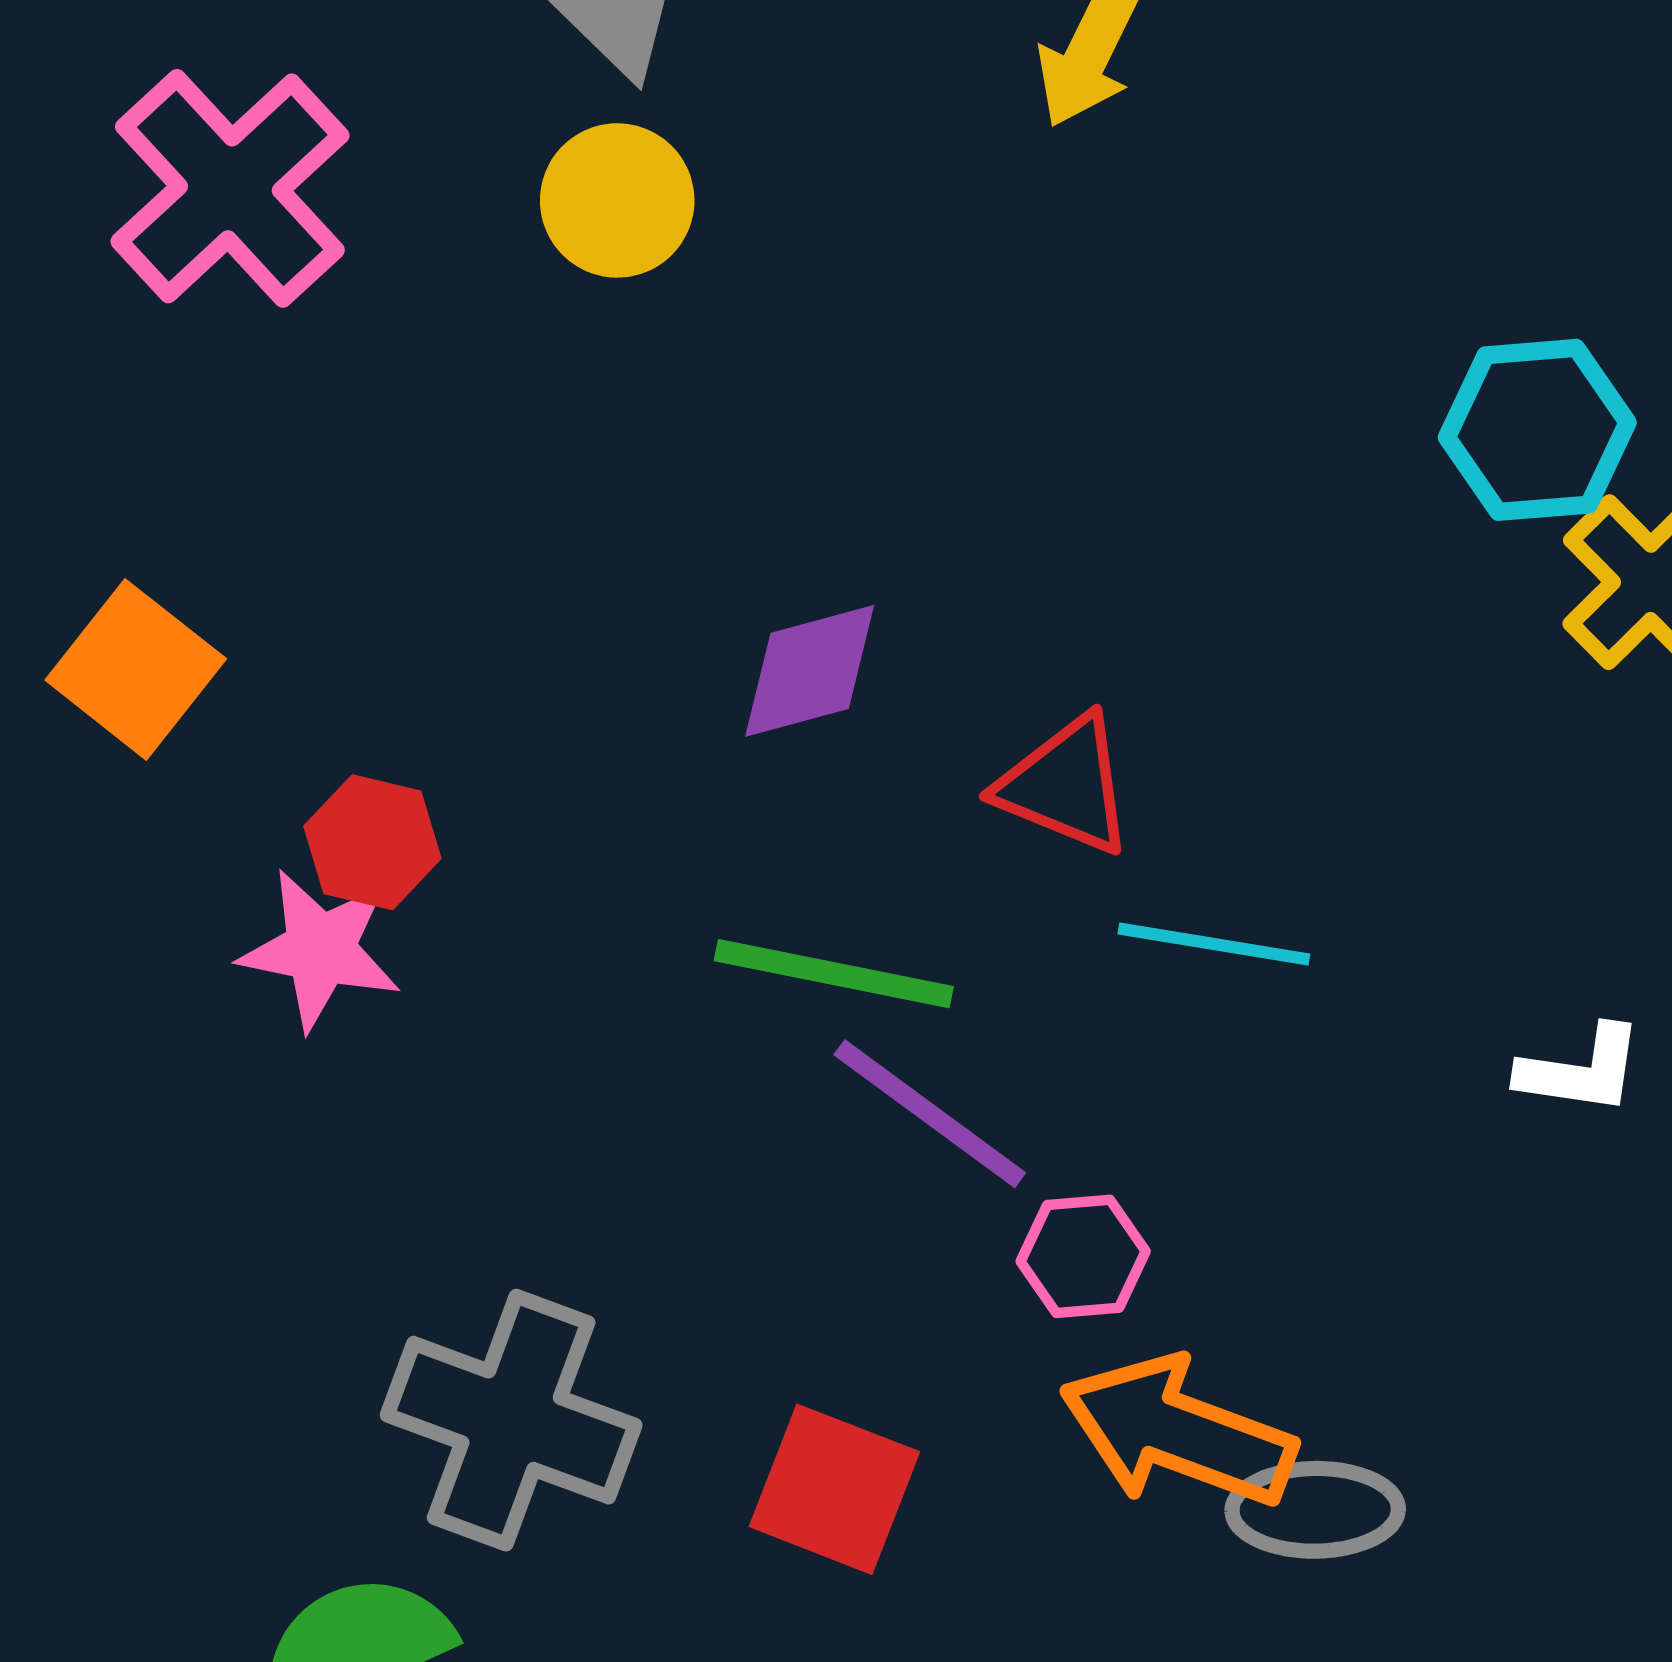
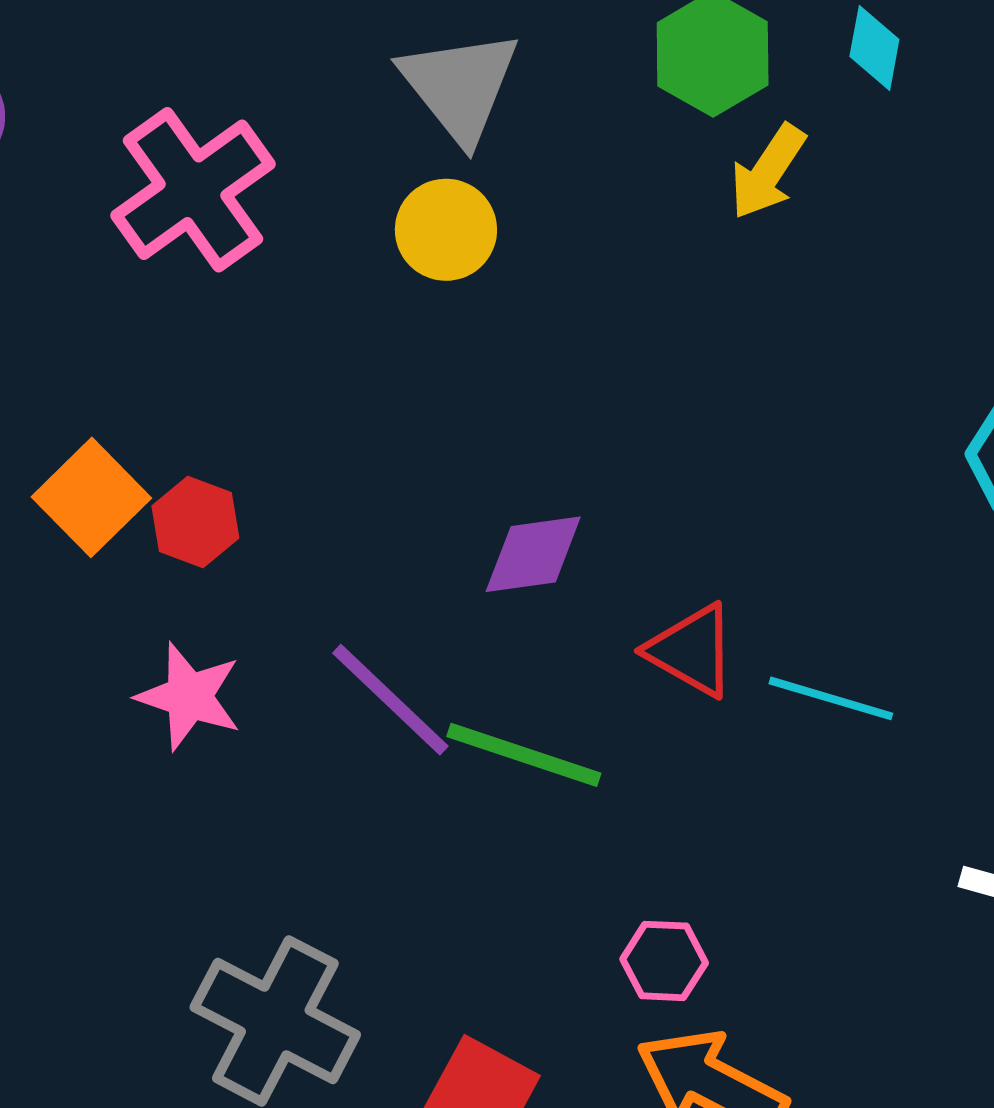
red hexagon: (372, 842) -> (195, 522), moved
cyan line: (1214, 944) -> (831, 698), moved
purple line: (930, 1114) -> (390, 700), moved

